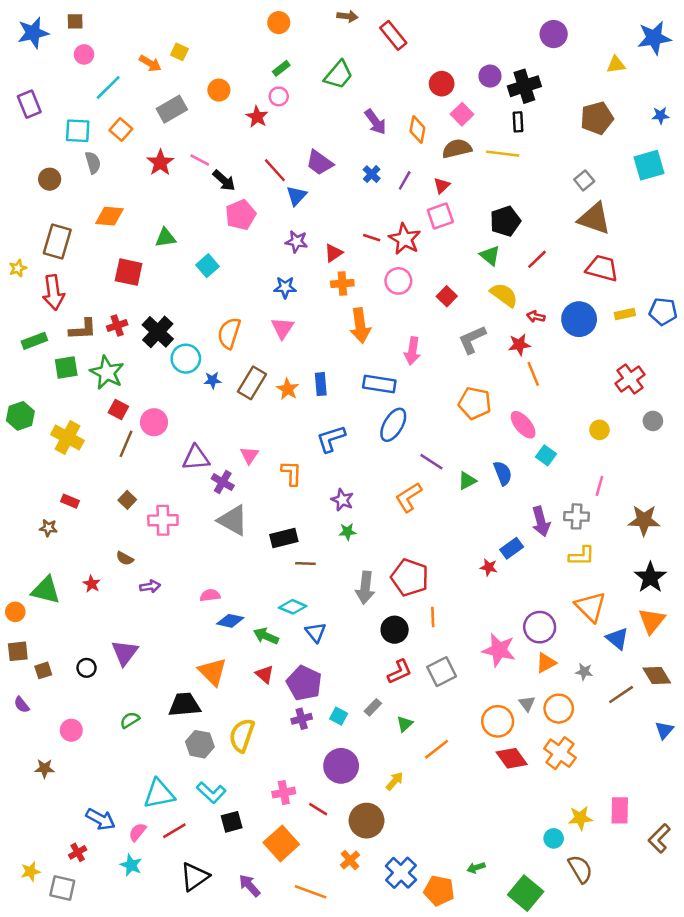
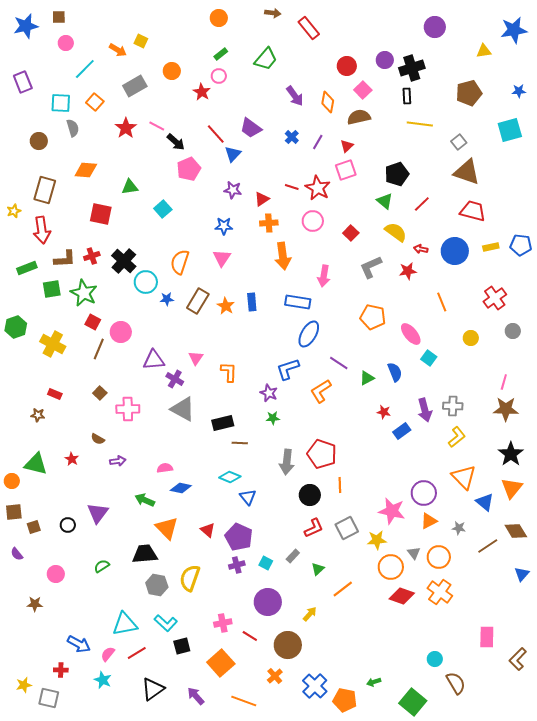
yellow line: (503, 154) -> (420, 124), moved
orange line: (533, 374) -> (442, 302), moved
blue L-shape: (331, 439) -> (288, 369), moved
pink line: (599, 486) -> (504, 382), moved
yellow L-shape: (582, 556) -> (457, 437), turned -40
red star: (489, 567) -> (384, 412), moved
green arrow: (266, 636) -> (145, 500), moved
red diamond: (512, 758) -> (402, 596), turned -35
yellow star: (580, 818) -> (377, 540), moved
red cross: (78, 852) -> (61, 670), turned 32

